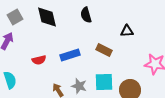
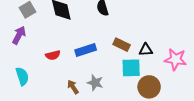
black triangle: (127, 31) -> (146, 50), moved
cyan square: (104, 82) -> (131, 68), moved

